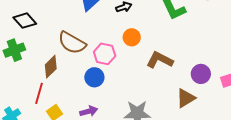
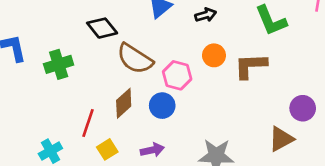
black diamond: (25, 21) -> (102, 28), moved
brown L-shape: (160, 60) -> (251, 66), moved, turned -32
brown diamond: (51, 67) -> (124, 103), moved

